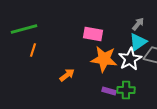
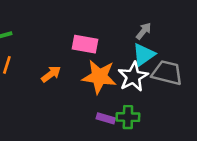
orange arrow: (67, 75) -> (51, 74), moved

